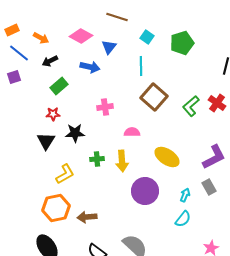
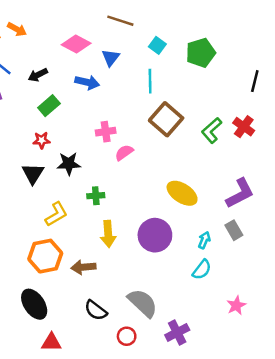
orange arrow: (41, 38) -> (17, 29), moved
pink semicircle: (132, 132) -> (124, 153), moved, turned -35
yellow arrow: (122, 161) -> (108, 234), moved

